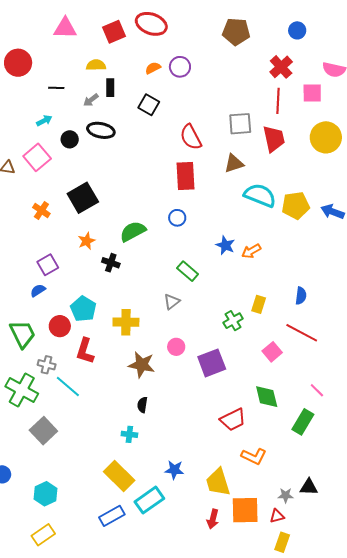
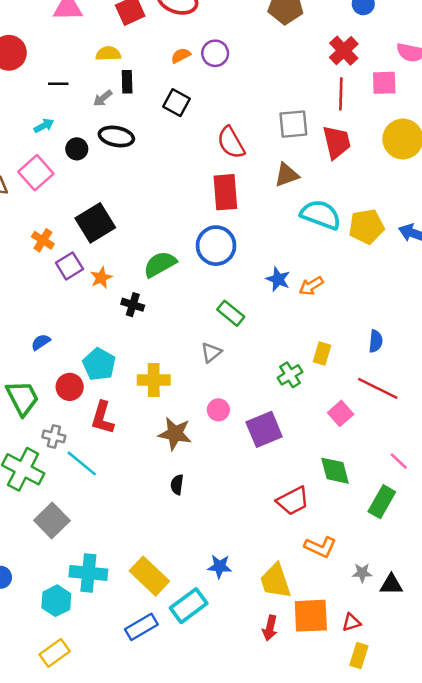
blue circle: (177, 218) -> (216, 246), size x1.8
purple square: (48, 265) -> (69, 266), moved
cyan cross: (129, 434) -> (88, 573), moved, size x1.8
gray star: (286, 495) -> (362, 573), moved

